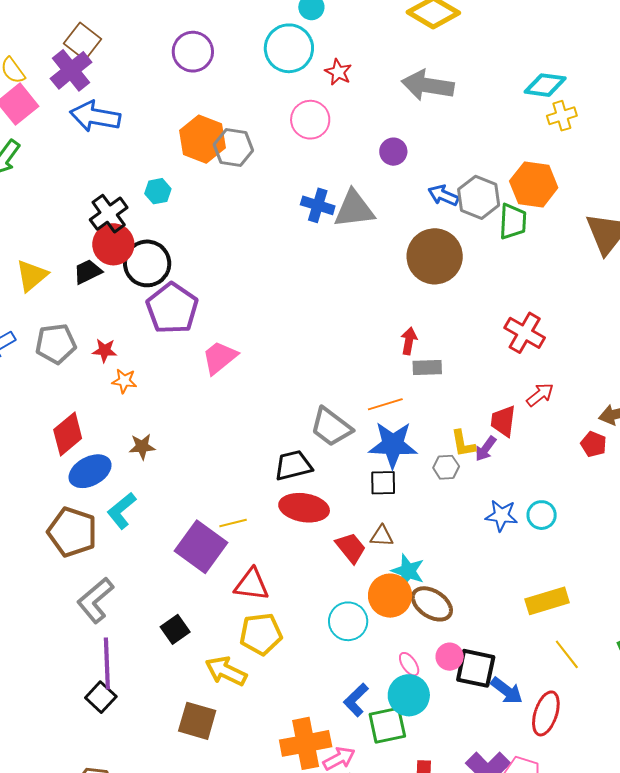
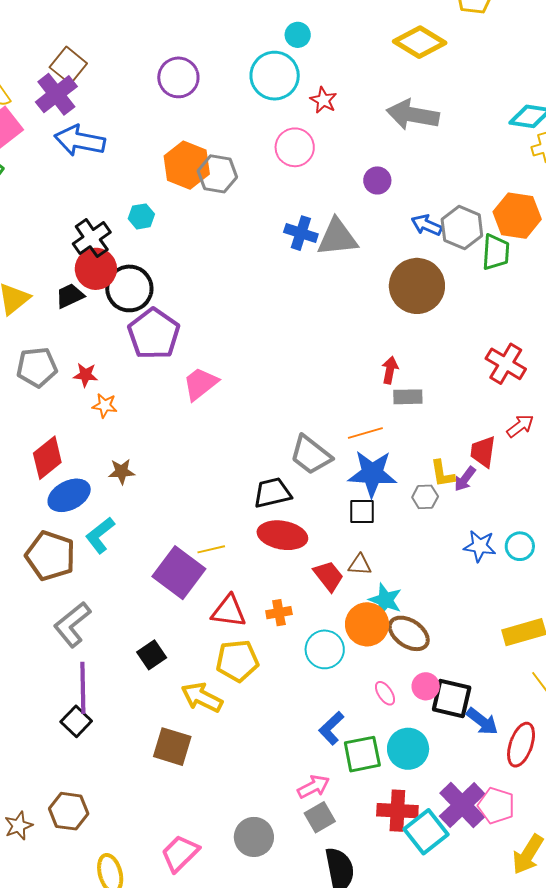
cyan circle: (409, 695) -> (408, 749), moved
orange cross: (306, 743) -> (279, 613), moved, size x0.5

